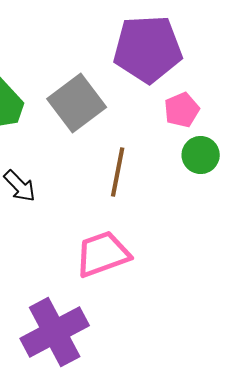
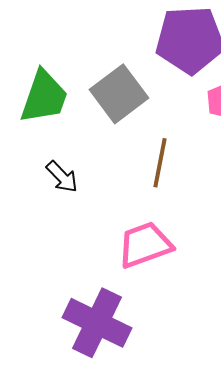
purple cross: (55, 332) -> (97, 323), turned -36

